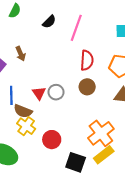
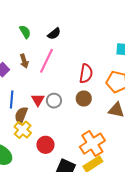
green semicircle: (15, 11) -> (25, 32), moved, turned -64
pink line: (76, 28) -> (47, 61), moved
brown semicircle: (23, 111) -> (21, 115), turned 84

